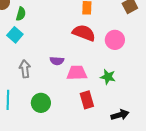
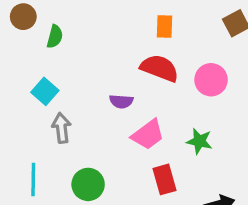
cyan square: (15, 35) -> (45, 91), moved
purple semicircle: (57, 61) -> (121, 101), moved
pink trapezoid: (77, 73) -> (148, 135), turned 145

